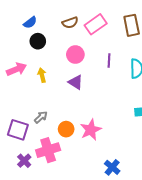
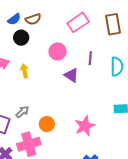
brown semicircle: (70, 23) -> (33, 19), moved
purple triangle: (76, 82) -> (71, 75), moved
pink star: (91, 130) -> (85, 126), moved

